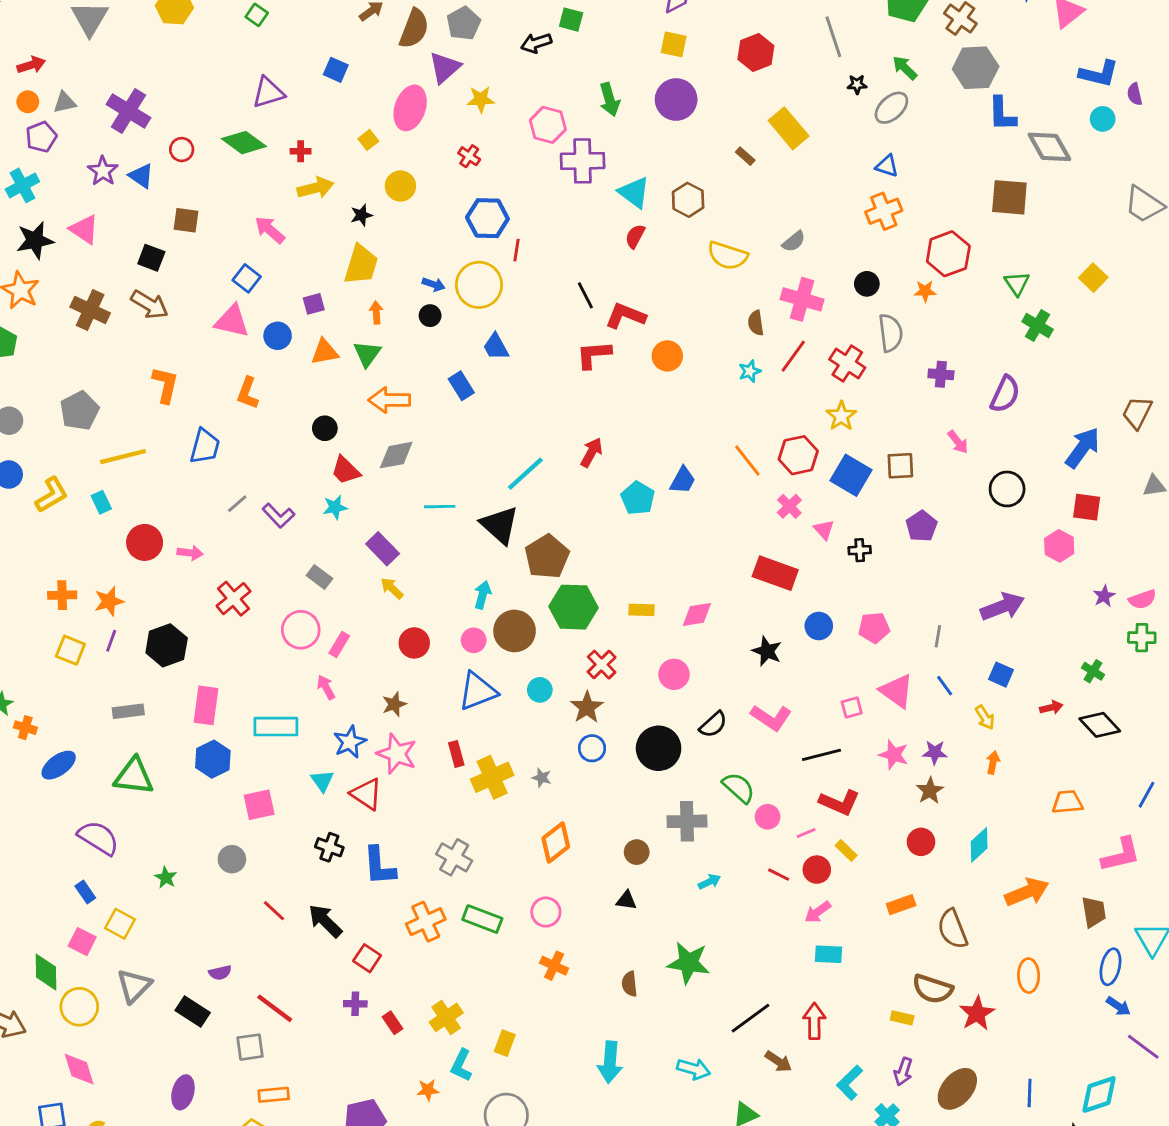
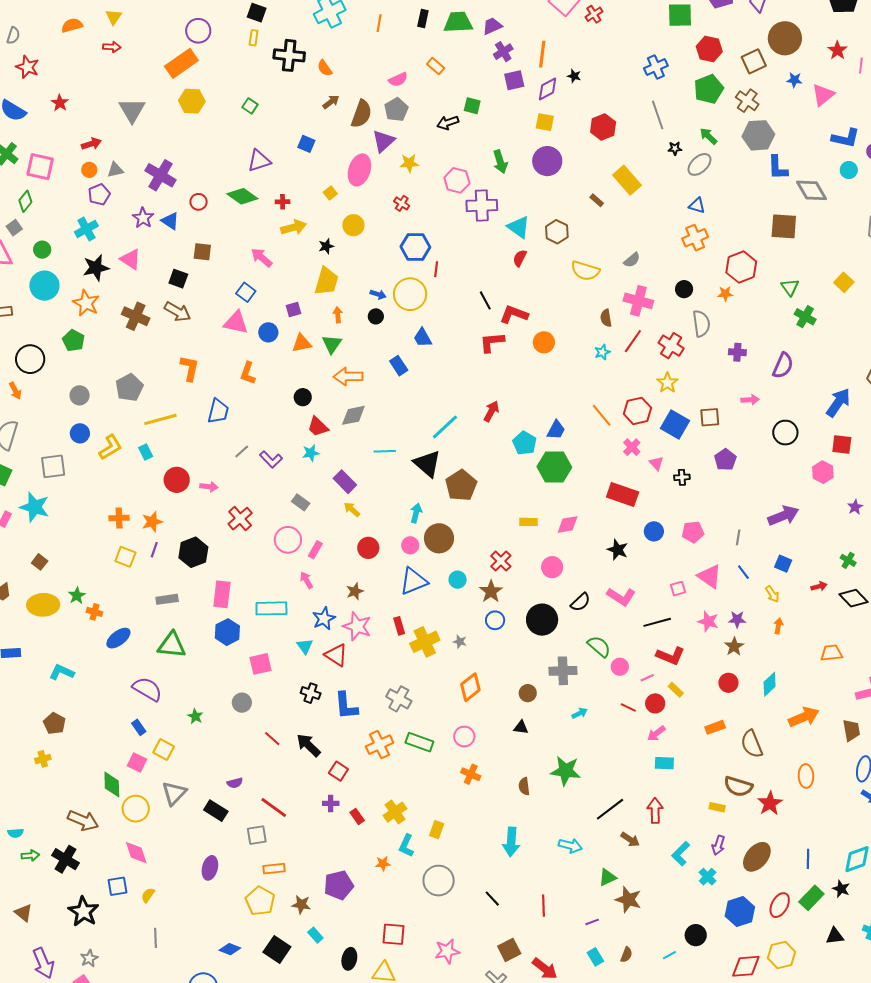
pink arrow: (958, 442) -> (750, 400), turned -54
green hexagon: (573, 607) -> (554, 467), moved

